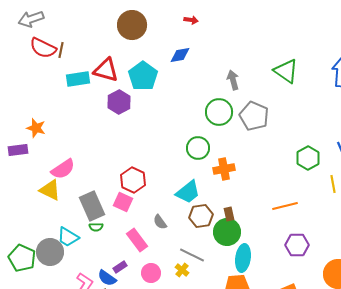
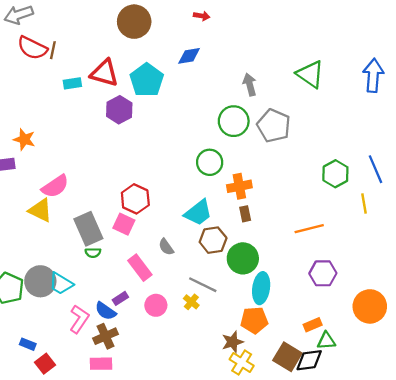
cyan rectangle: (78, 79) -> (72, 83), size x0.7
brown rectangle: (229, 214) -> (245, 214), moved
cyan trapezoid: (68, 237) -> (61, 284), moved

